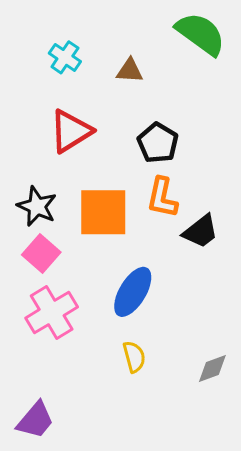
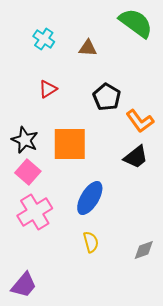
red triangle: (71, 131) -> (48, 89), size x0.6
orange L-shape: (162, 197) -> (140, 121), moved, turned -48

